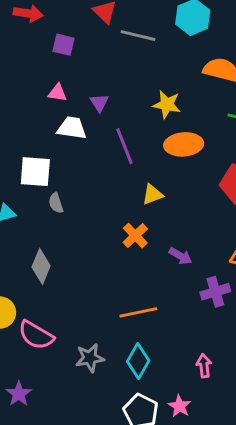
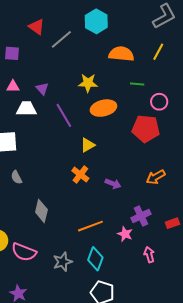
gray line: (138, 36) -> (61, 39), turned -45
gray semicircle: (56, 203) -> (16, 177), moved
gray diamond: (41, 266) -> (41, 211), moved
purple cross: (215, 292) -> (141, 216), moved
pink arrow: (204, 366) -> (149, 255), moved
pink star: (180, 406) -> (125, 234), moved

